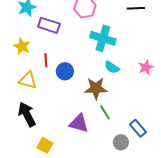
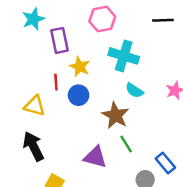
purple rectangle: (49, 25) -> (59, 40), turned 60
yellow star: (22, 46) -> (80, 67), moved
brown star: (96, 88) -> (115, 115), turned 30

